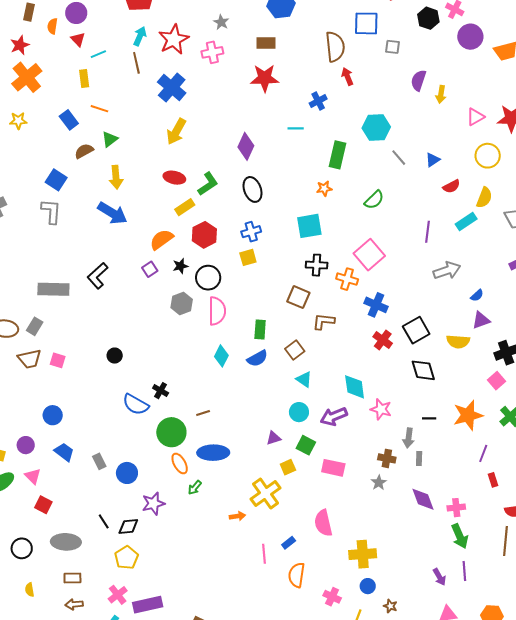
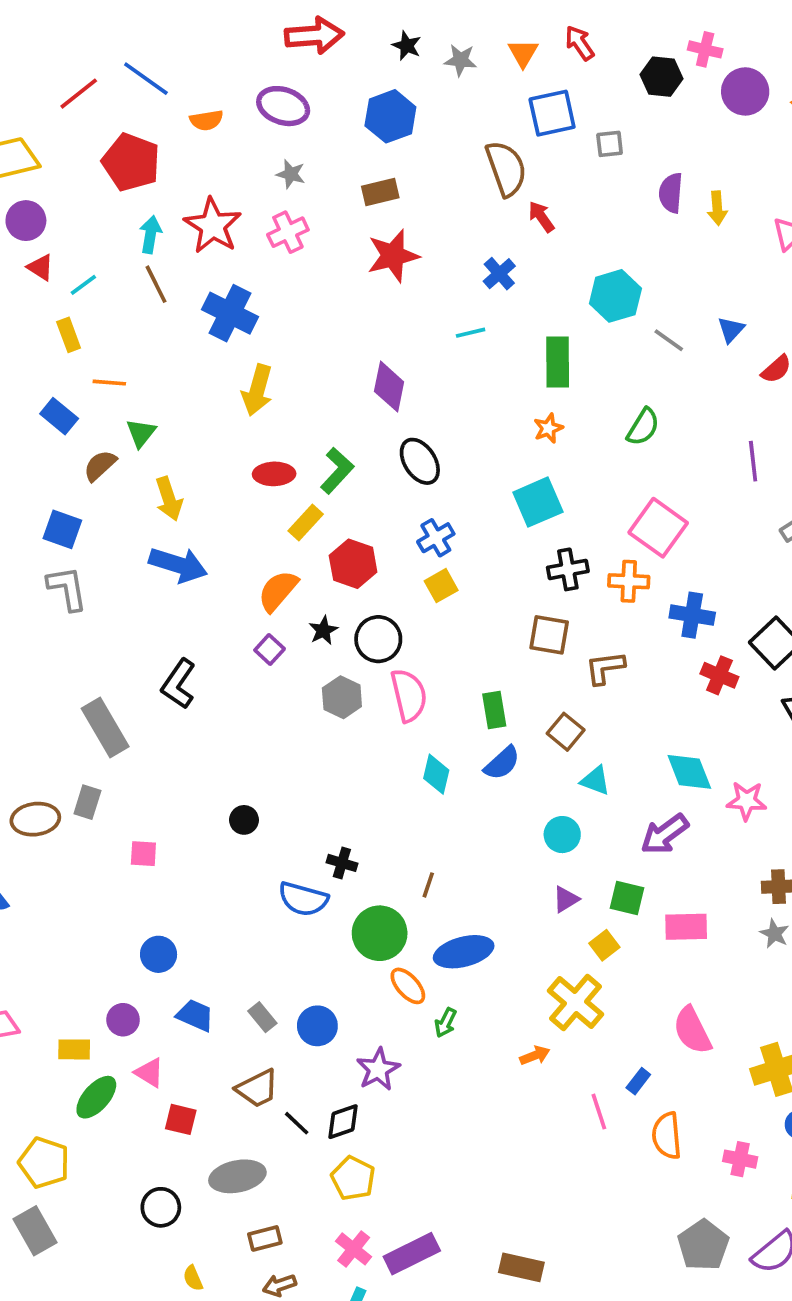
gray rectangle: (53, 289) -> (105, 728), turned 72
brown trapezoid: (30, 359) -> (257, 1088), moved
cyan circle: (299, 412) -> (562, 835), moved
brown line: (203, 413) -> (428, 885), turned -40

